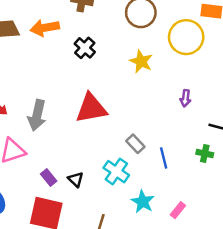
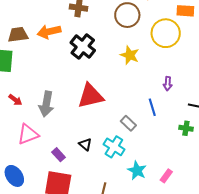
black cross: (85, 48) -> (83, 46), size x1.4
blue line: (164, 158) -> (152, 107), moved
black triangle: (76, 180) -> (85, 144), moved

